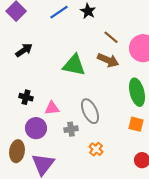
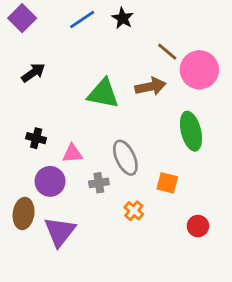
brown line: (111, 37) -> (167, 52), moved
brown arrow: (108, 60) -> (151, 87), turned -35
orange square: (136, 124) -> (167, 183), moved

